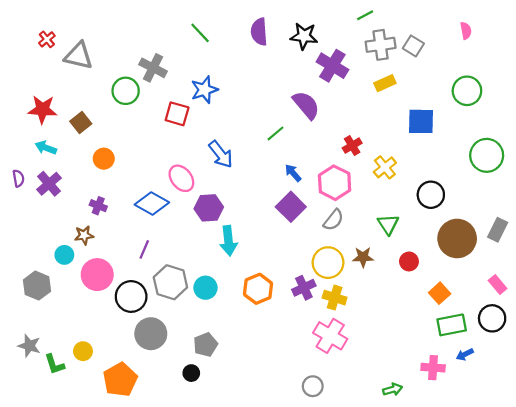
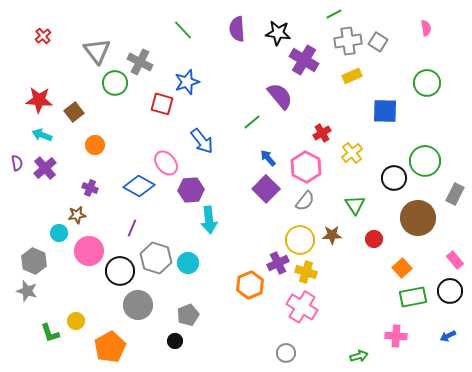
gray triangle: (79, 56) -> (97, 51), moved, turned 40
green circle: (487, 155) -> (425, 161), moved
gray rectangle: (498, 230) -> (455, 194), moved
orange hexagon: (258, 289) -> (250, 285), moved
gray star: (29, 346) -> (27, 291), moved
blue arrow: (465, 354) -> (448, 336), moved

